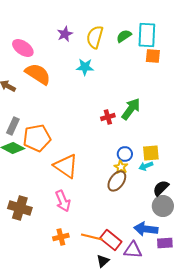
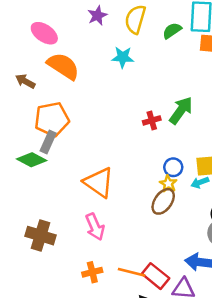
green semicircle: (124, 36) -> (172, 31), moved
gray rectangle: (13, 126) -> (48, 142), moved
orange pentagon: (37, 138) -> (52, 119), moved

